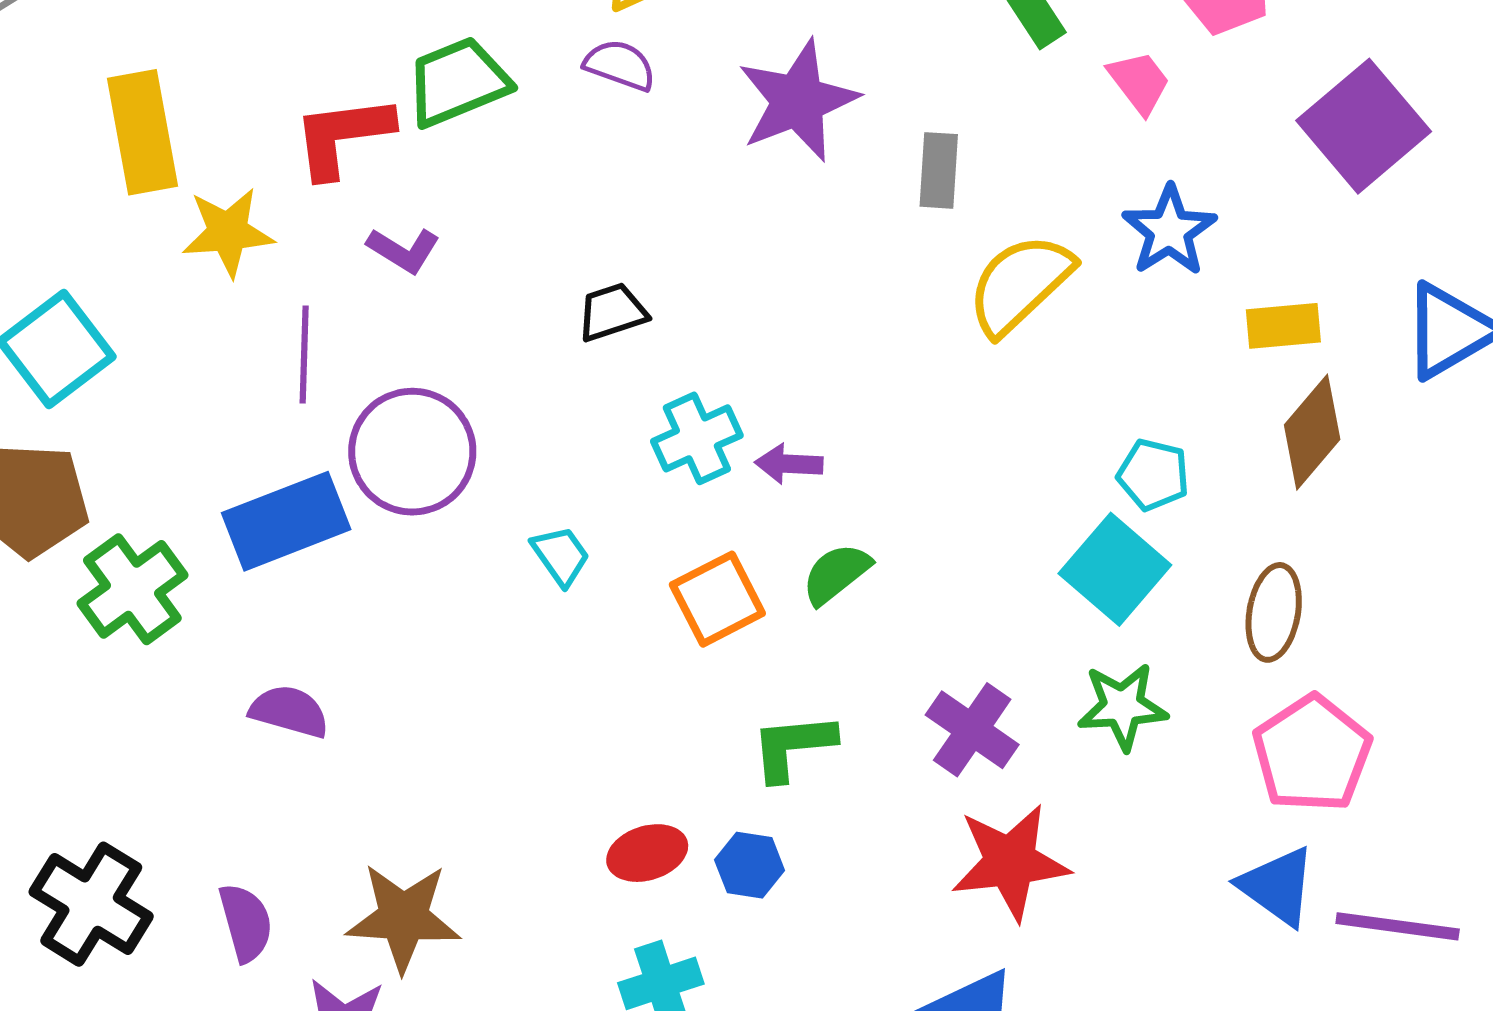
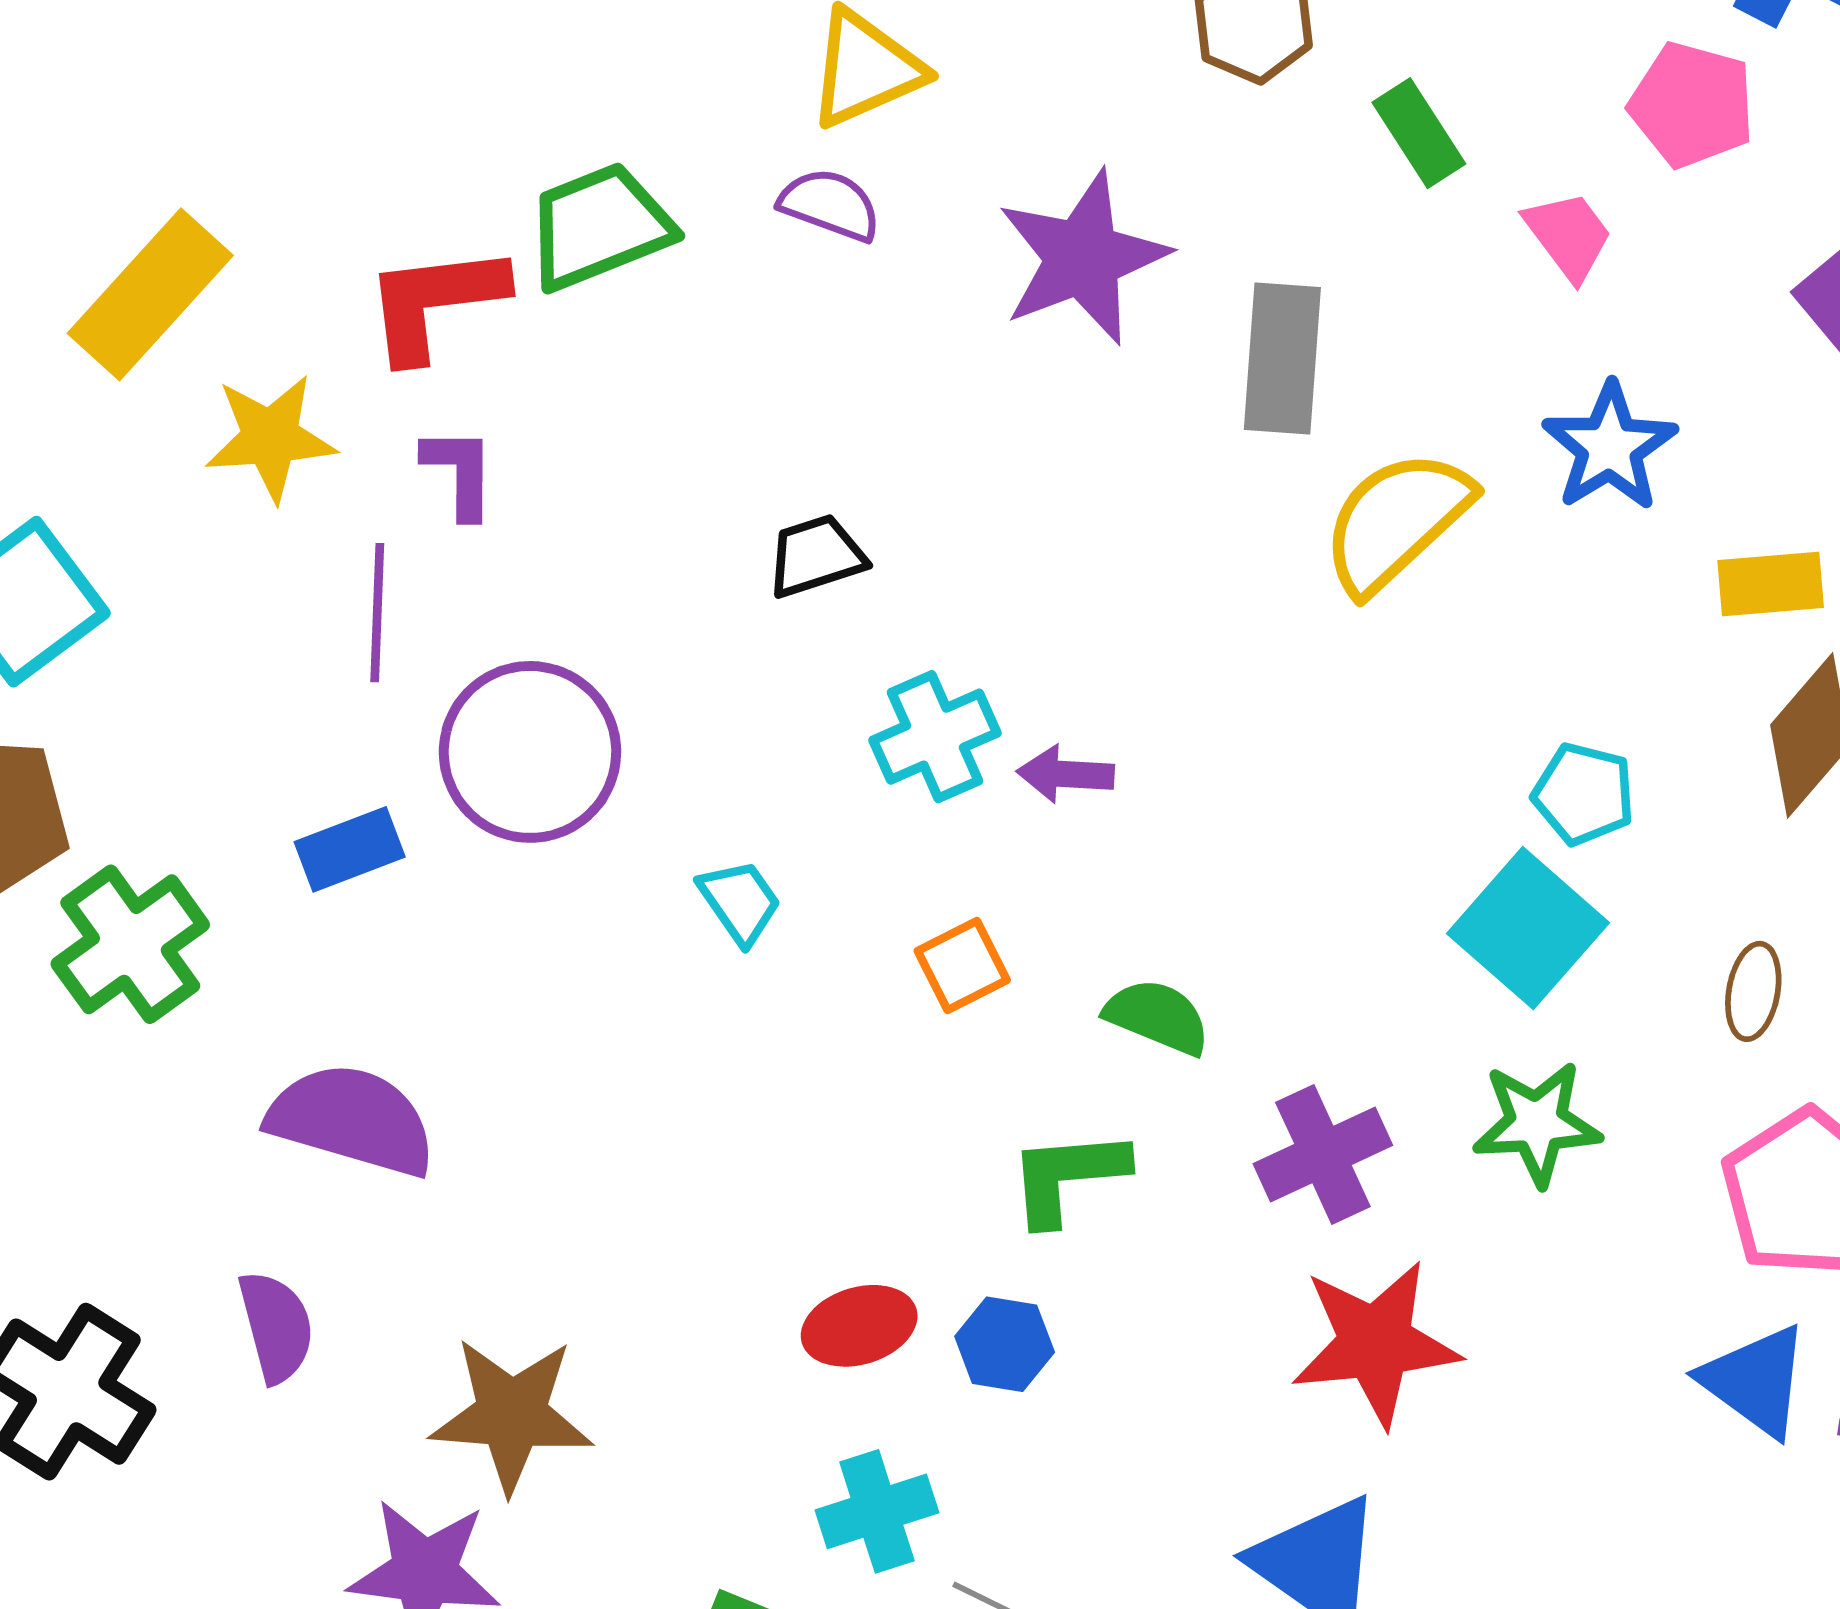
yellow rectangle: (143, 132) -> (150, 294), turned 52
gray rectangle: (939, 170) -> (1282, 359), size x1.4
purple L-shape: (404, 250) -> (459, 472), moved, turned -122
blue rectangle: (286, 521) -> (350, 849), size x0.6
green semicircle: (836, 574) -> (1157, 1017), moved, turned 60
orange square: (717, 599) -> (962, 965), size x0.7
brown ellipse: (1274, 612) -> (1753, 991), size x0.7
purple semicircle: (289, 711) -> (352, 1120), size x1.5
purple cross: (972, 730) -> (1323, 1154), turned 30
purple semicircle: (246, 923) -> (276, 1327), moved

